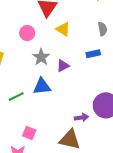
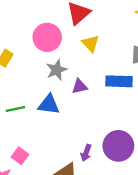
pink circle: (27, 33) -> (47, 37), size x1.5
blue rectangle: (93, 54) -> (119, 81), size x1.5
purple arrow: (81, 117) -> (86, 153), turned 104

